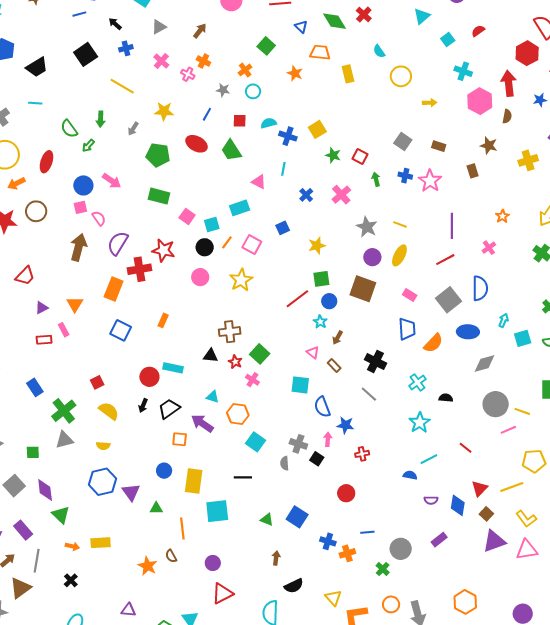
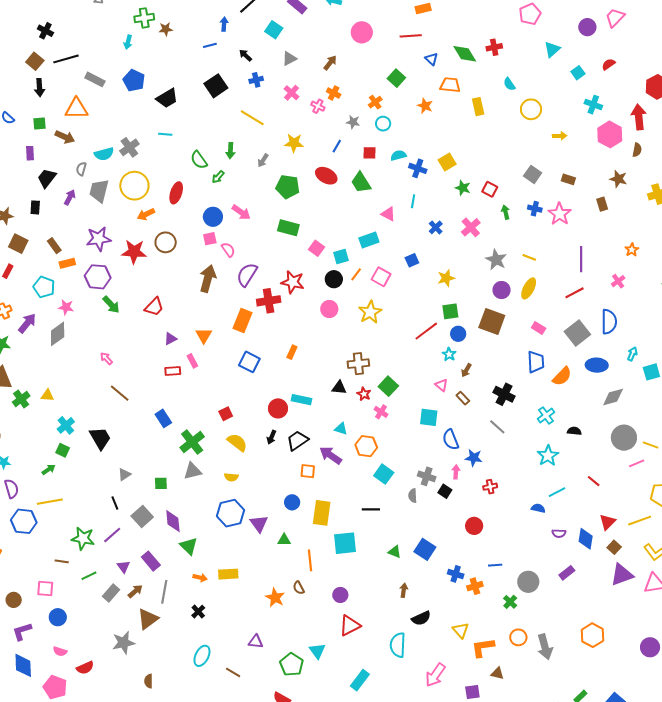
red cross: (364, 15) -> (494, 47), turned 35

